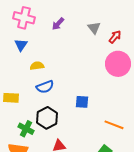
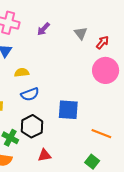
blue square: (82, 102) -> (68, 110), size x1.5

